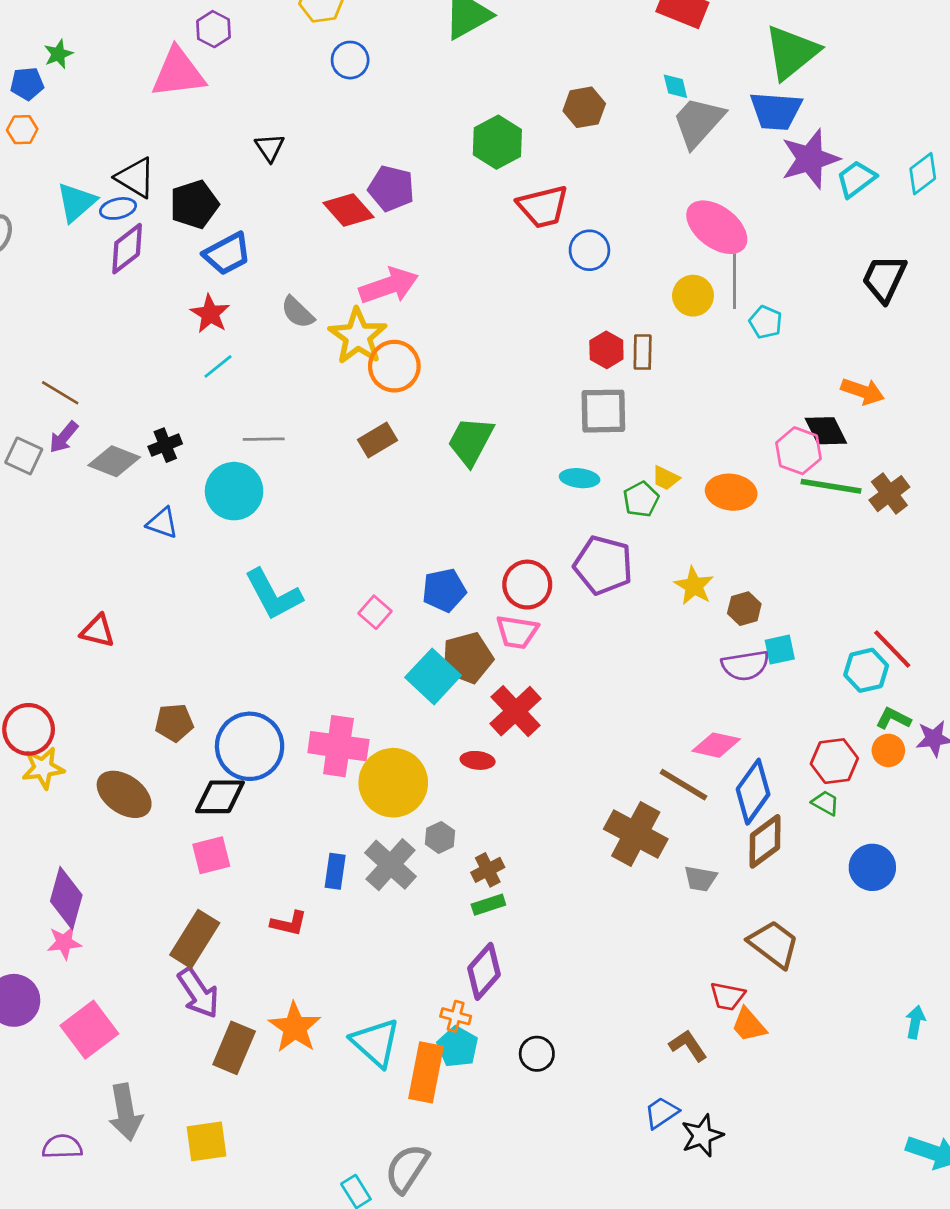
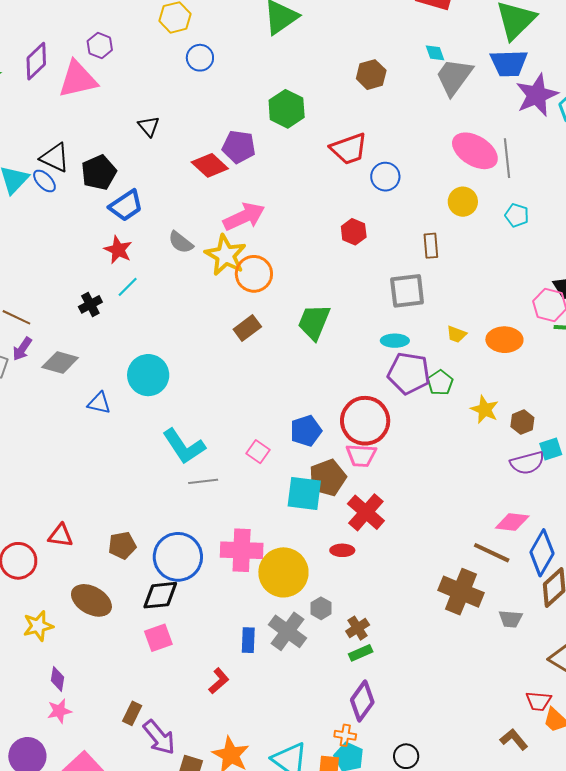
green hexagon: (497, 142) -> (287, 109), moved
blue ellipse: (118, 208) -> (44, 181), turned 65
purple diamond: (127, 249) -> (36, 61), moved
gray line: (734, 281) -> (507, 158), moved
red hexagon: (606, 350) -> (354, 232), moved
gray line: (264, 439) -> (203, 481), moved
black cross: (165, 445) -> (90, 304), moved
green pentagon: (641, 499) -> (440, 383), moved
purple pentagon: (603, 565) -> (409, 373), moved
red circle: (527, 585) -> (365, 421), size x1.4
red triangle: (98, 631) -> (61, 536), moved
cyan square: (433, 676) -> (304, 493), turned -30
yellow star: (43, 768) -> (38, 626), moved
purple diamond: (66, 898) -> (58, 679), size x0.6
red L-shape: (289, 923) -> (219, 681), turned -48
brown rectangle: (195, 939) -> (132, 713), moved, size x0.6

